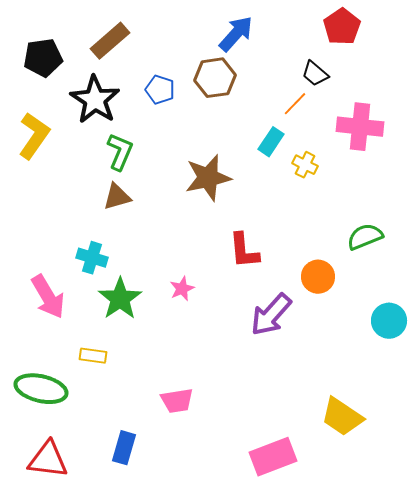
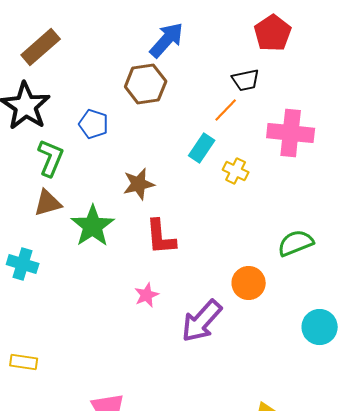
black trapezoid: (315, 74) -> (246, 80), turned -52
blue pentagon: (160, 90) -> (94, 124), moved
brown star: (208, 178) -> (139, 184), size x0.7
red L-shape: (244, 251) -> (161, 237), moved
pink star: (182, 289) -> (147, 295), moved
green star: (120, 299) -> (93, 226), moved

